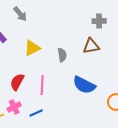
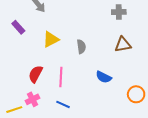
brown triangle: (91, 46) -> (123, 45), moved
blue semicircle: (84, 85) -> (104, 77), size x0.7
blue line: (36, 113) -> (63, 104), moved, turned 48

